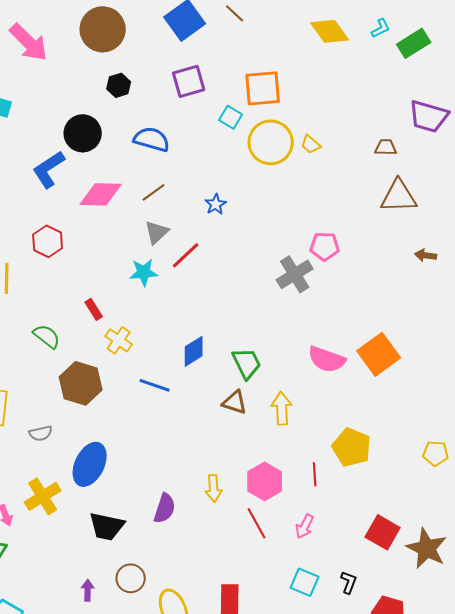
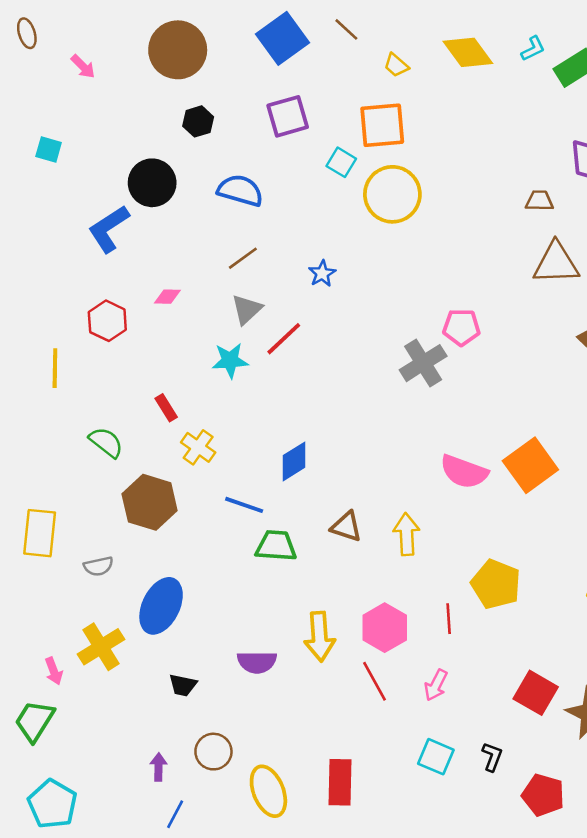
pink arrow: (29, 42) -> (83, 66), size x0.5
yellow trapezoid: (311, 144) -> (396, 65), moved
pink diamond: (101, 194) -> (167, 297), moved, size x0.5
green trapezoid: (247, 363) -> (276, 546), moved, turned -60
yellow arrow: (214, 488) -> (320, 637), size x1.4
purple semicircle: (165, 508) -> (257, 662), turned 72
black trapezoid: (107, 526) -> (183, 685), size x0.6

